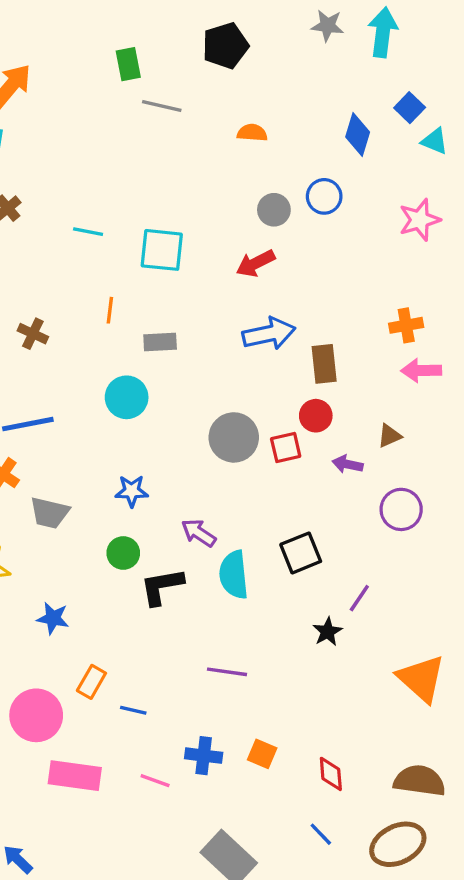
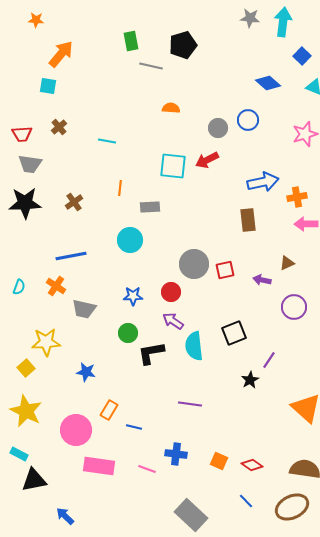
black pentagon: (225, 46) -> (183, 45), moved
blue square: (410, 108) -> (302, 56), moved
orange semicircle: (252, 133) -> (171, 108), moved
blue diamond: (358, 134) -> (268, 83), turned -65
cyan square: (162, 250) -> (173, 166), moved
brown cross: (33, 334) -> (74, 202), turned 30
blue arrow: (269, 334) -> (263, 182), moved
red circle: (316, 416) -> (171, 292), moved
orange square: (262, 754) -> (219, 461), moved
red diamond: (331, 774) -> (252, 465), turned -50

